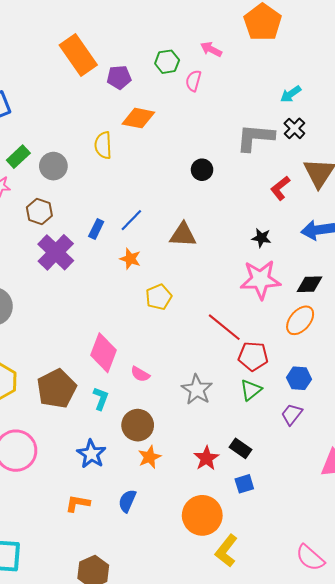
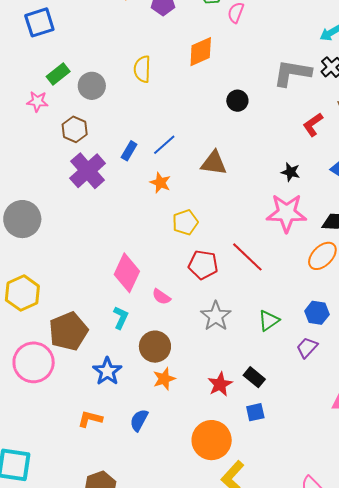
orange diamond: (138, 118) -> (201, 52), moved, turned -40
red pentagon: (253, 356) -> (203, 265), moved
brown pentagon: (57, 389) -> (68, 331), moved

